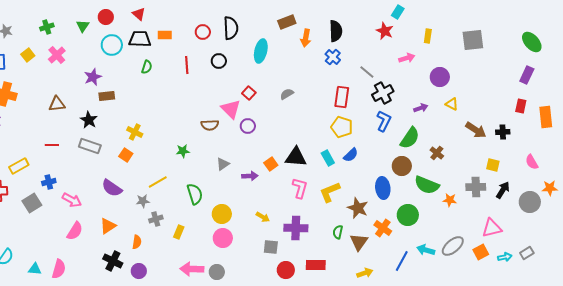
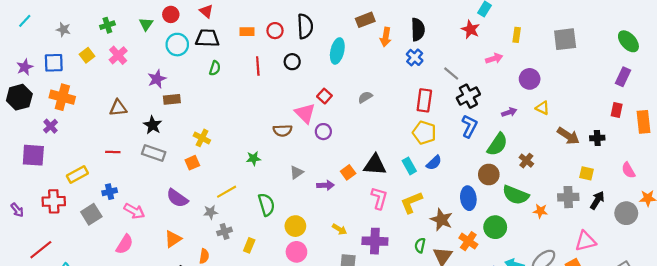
orange rectangle: (165, 35) -> (247, 32), moved
orange square: (126, 155) -> (192, 163), turned 32
pink semicircle: (75, 231) -> (125, 244), moved

